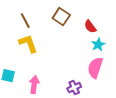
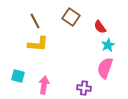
yellow L-shape: (28, 44) -> (38, 44), turned 115
purple cross: (74, 88) -> (84, 88), turned 32

